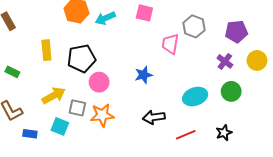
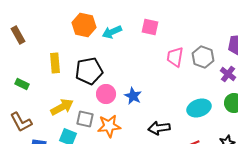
gray hexagon: (194, 26) -> (203, 57), moved
blue star: (143, 75) -> (133, 96), moved, turned -30

